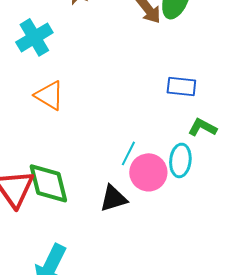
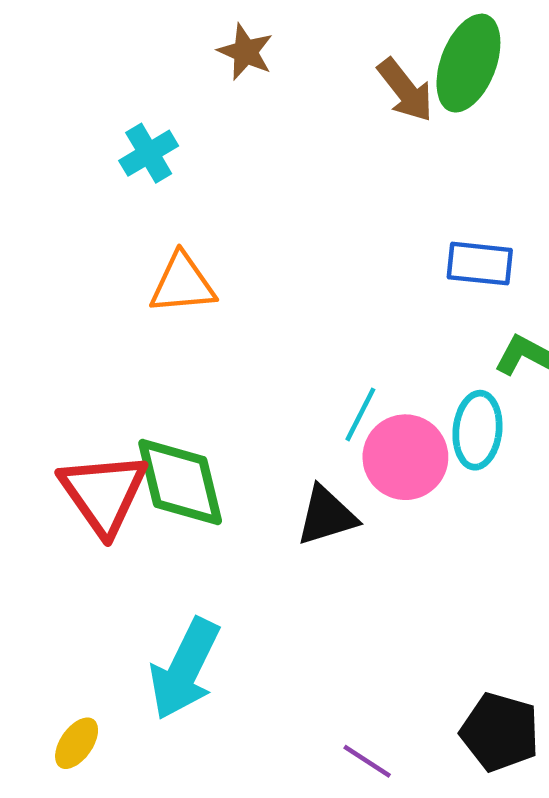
cyan cross: (34, 37) -> (149, 153), size x0.7
orange triangle: (49, 95) -> (182, 284), turned -36

